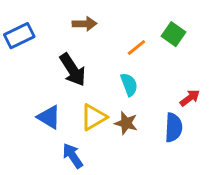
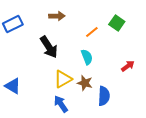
blue triangle: (49, 117) -> (13, 86), moved
blue semicircle: (174, 128) -> (104, 96), moved
blue arrow: (73, 156) -> (61, 104), moved

